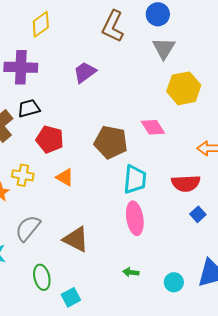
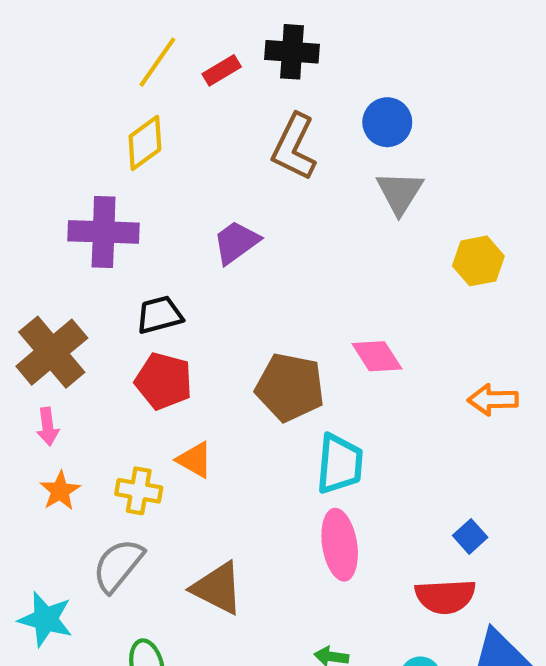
yellow hexagon: (184, 88) -> (478, 261), moved, size x0.7
black trapezoid: (29, 108) -> (159, 315), moved
yellow cross: (23, 175) -> (139, 491), moved
red semicircle: (186, 183) -> (445, 596), moved

